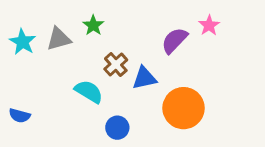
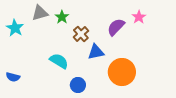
gray triangle: (59, 39) -> (40, 13), moved
brown cross: (116, 64) -> (81, 34), moved

